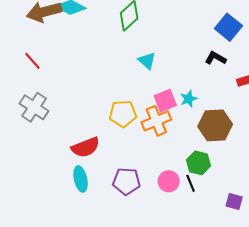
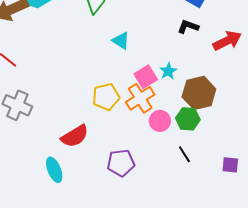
green hexagon: (199, 163) -> (188, 119), moved
cyan ellipse: (81, 179) -> (54, 170), moved
pink circle: (169, 181) -> (160, 121), moved

